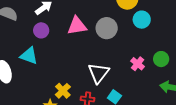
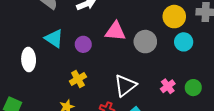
purple circle: (41, 30) -> (83, 44), moved
cyan triangle: (29, 56) -> (54, 38), moved
yellow cross: (63, 91) -> (78, 79), moved

